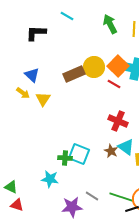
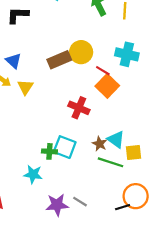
orange square: (118, 66) -> (107, 86), moved
red cross: (118, 121) -> (79, 108), moved
gray line: (92, 196) -> (80, 202), moved
green line: (121, 197) -> (111, 162), moved

